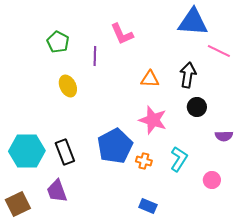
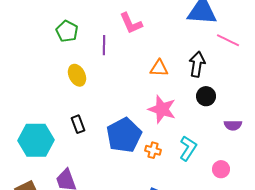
black rectangle: (65, 152) -> (78, 124), moved, size x0.7

